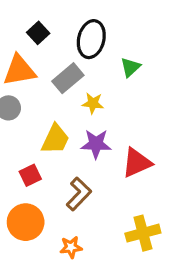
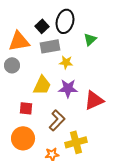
black square: (38, 33) -> (42, 26), moved
gray rectangle: (68, 78) -> (50, 46), turned 30
red square: (30, 175) -> (26, 108), turned 32
yellow cross: (143, 233) -> (76, 142), moved

